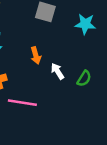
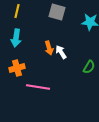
white arrow: (57, 71) -> (61, 52), moved

